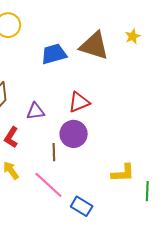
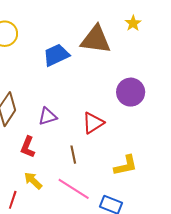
red triangle: (79, 102) -> (93, 123), moved
purple circle: (74, 134) -> (131, 92), moved
yellow L-shape: (123, 173) -> (126, 165), moved

